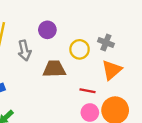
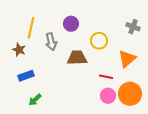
gray cross: (106, 42) -> (133, 27), moved

